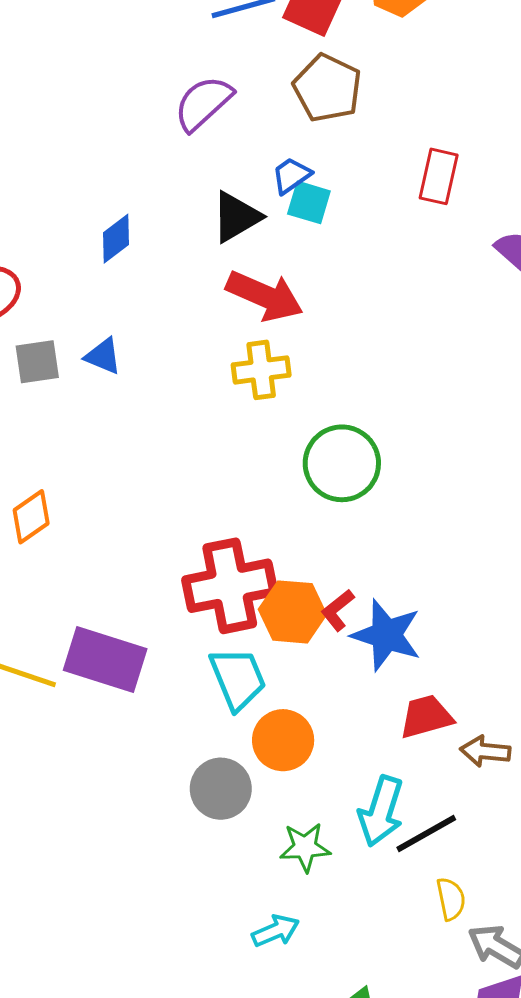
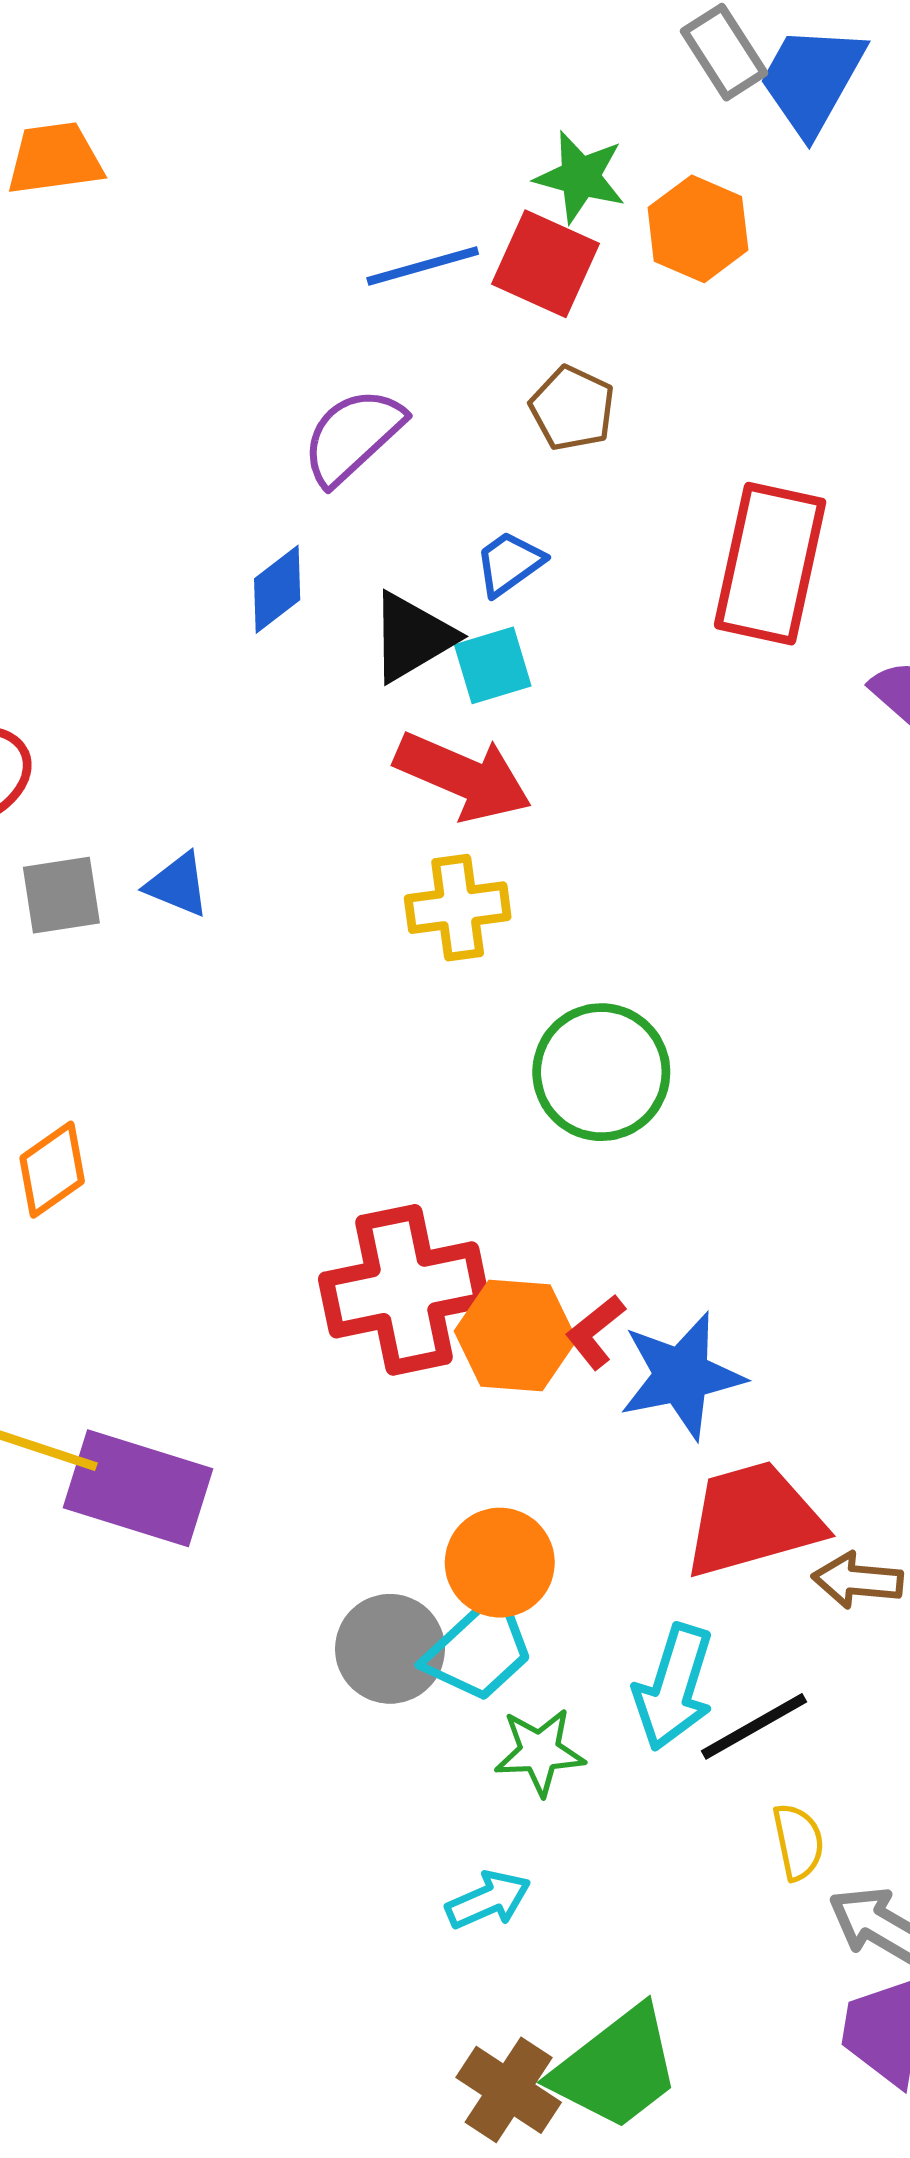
brown pentagon: (327, 88) -> (572, 408), size x0.7
red rectangle: (439, 176) -> (770, 564), size x1.6
cyan square: (309, 202) -> (493, 665), moved, turned -33
blue diamond: (116, 239) -> (277, 589), moved
blue star: (386, 635) -> (682, 1376), turned -30
purple rectangle: (105, 659) -> (138, 1488), moved
cyan trapezoid: (238, 679) -> (479, 1649), moved, turned 70
red trapezoid: (426, 717) -> (753, 1519), size x1.5

